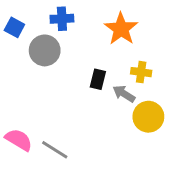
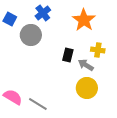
blue cross: (62, 19) -> (43, 13), turned -35
yellow circle: (148, 117) -> (87, 88), moved

